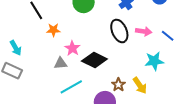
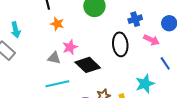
pink arrow: (144, 31) -> (151, 40), moved
cyan star: (154, 61) -> (145, 84), turned -30

